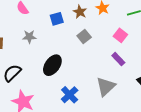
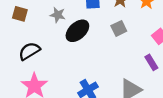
black ellipse: (52, 65) -> (77, 31), moved

